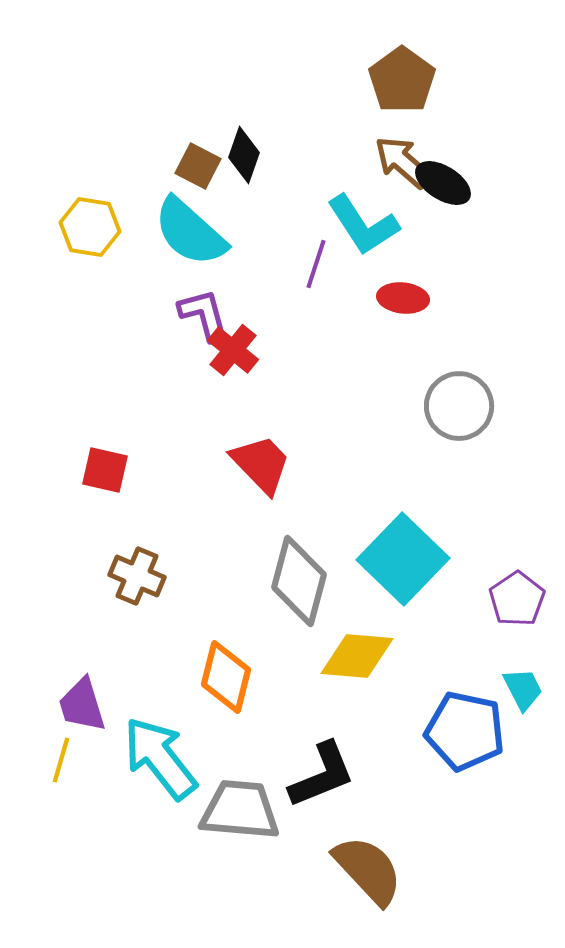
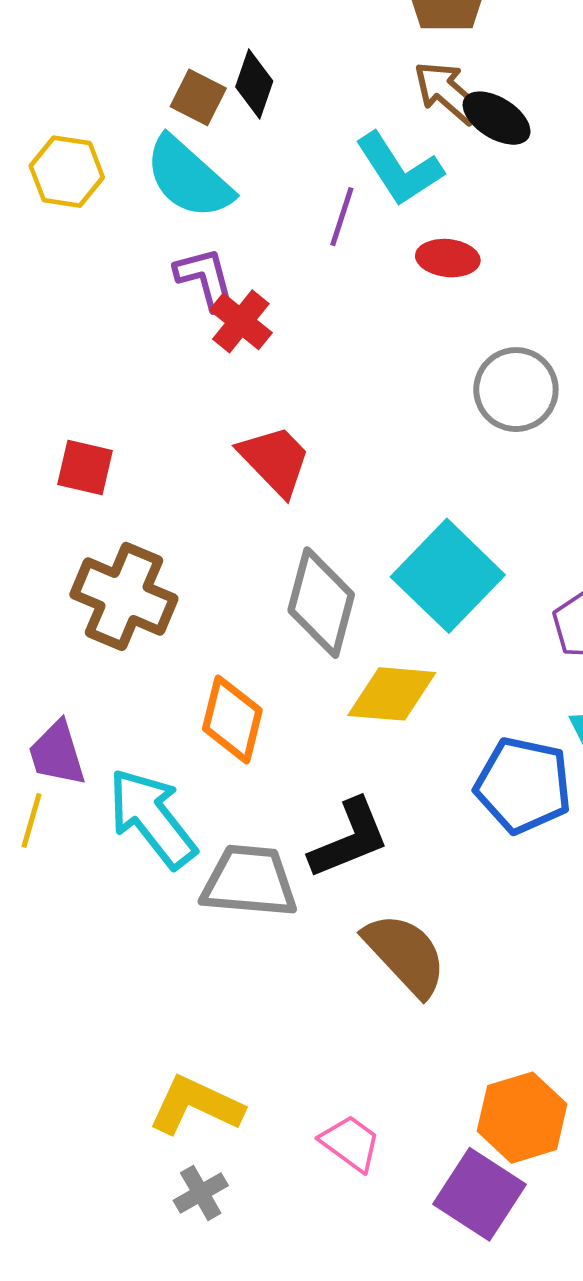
brown cross: (137, 576) -> (124, 596), size x1.5

